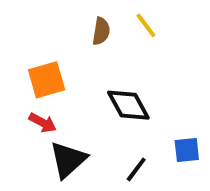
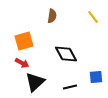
yellow line: (146, 25) -> (93, 17), moved
black line: (136, 169) -> (70, 87), turned 40

